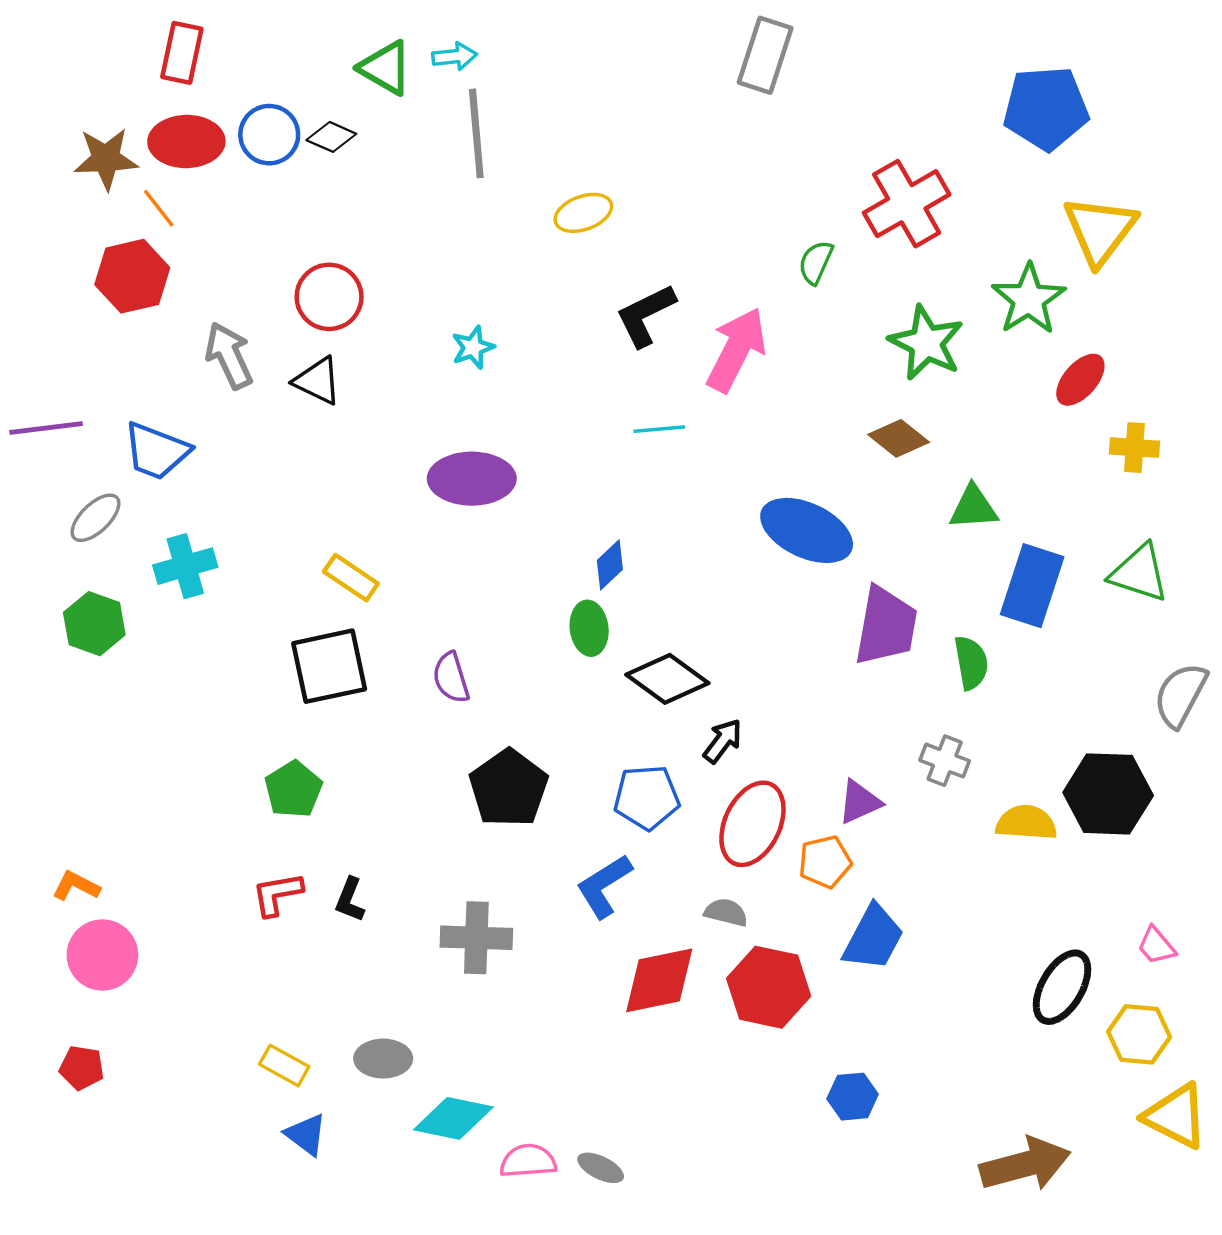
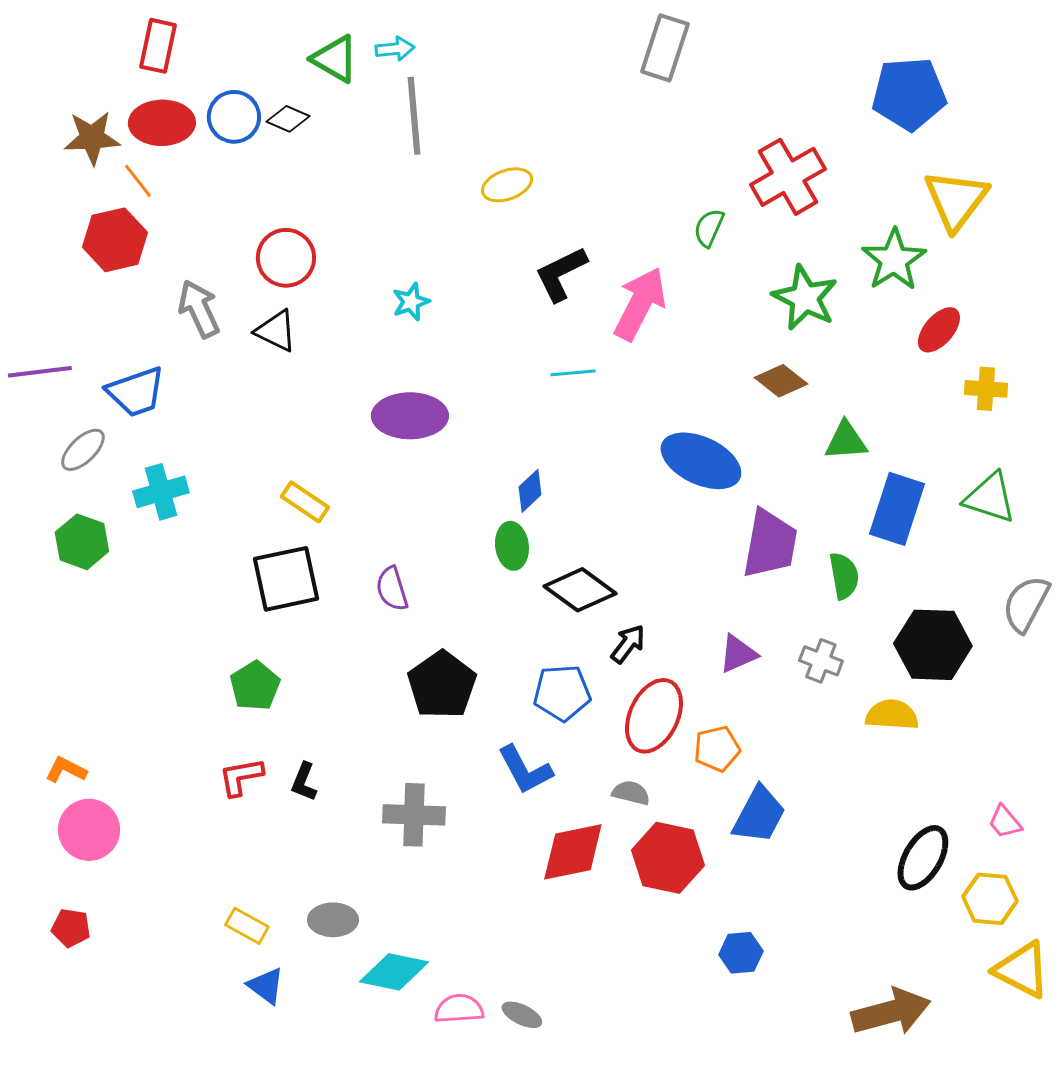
blue trapezoid: (156, 451) -> (136, 392), turned -40
black hexagon: (1108, 794) -> (933, 645), moved
purple triangle: (859, 802) -> (738, 654), moved
blue L-shape: (604, 886) -> (525, 770), turned -86

